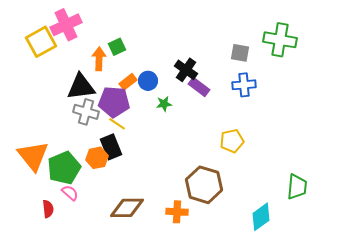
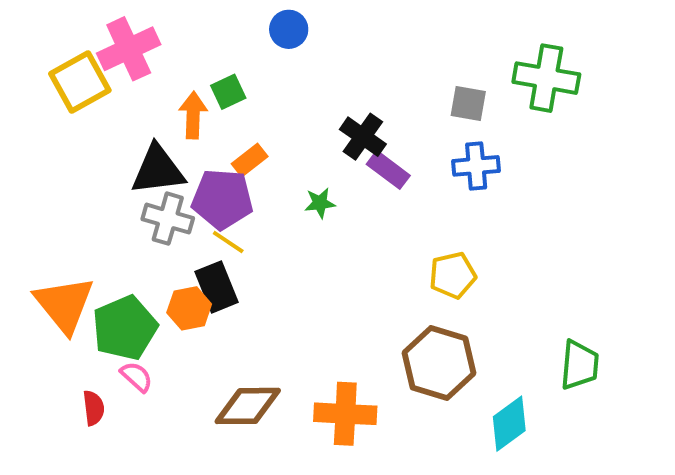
blue circle: (148, 81) -> (289, 29), moved
brown hexagon: (204, 185) -> (439, 363), moved
orange cross: (177, 212) -> (345, 414), size x1.4

